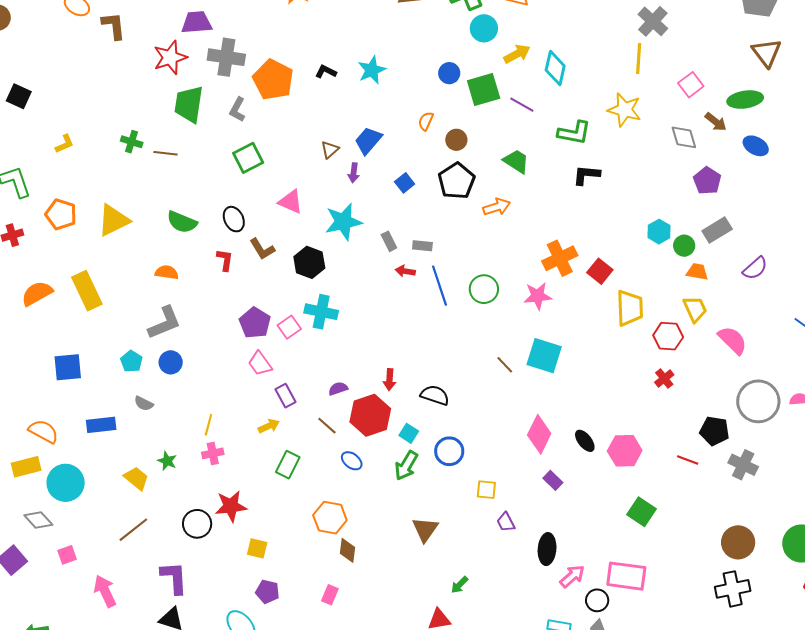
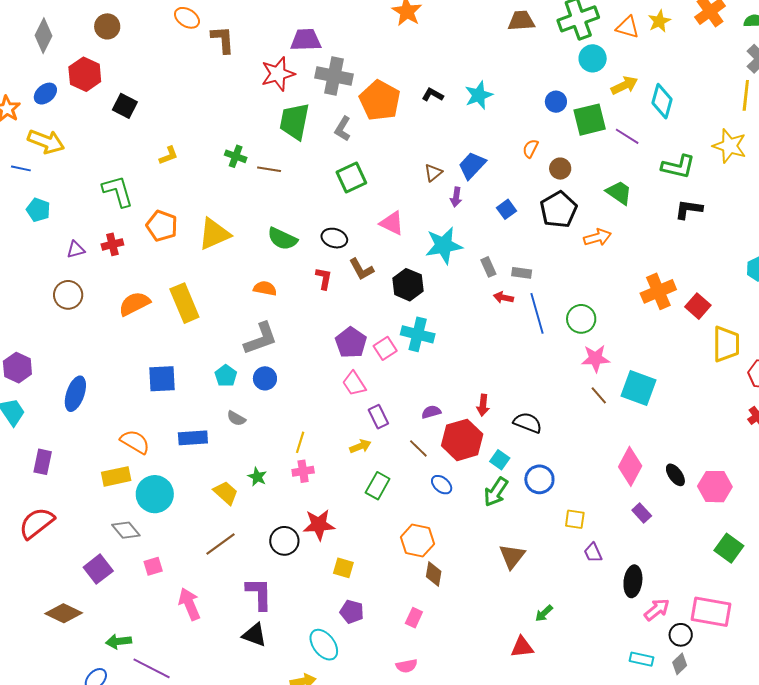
black ellipse: (234, 219) -> (334, 238), turned -50
pink star: (538, 296) -> (595, 358), moved

